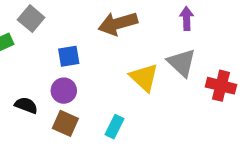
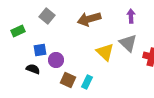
gray square: (31, 19) -> (47, 16), moved
blue square: (69, 56) -> (40, 50), moved
brown square: (65, 123) -> (68, 80), moved

